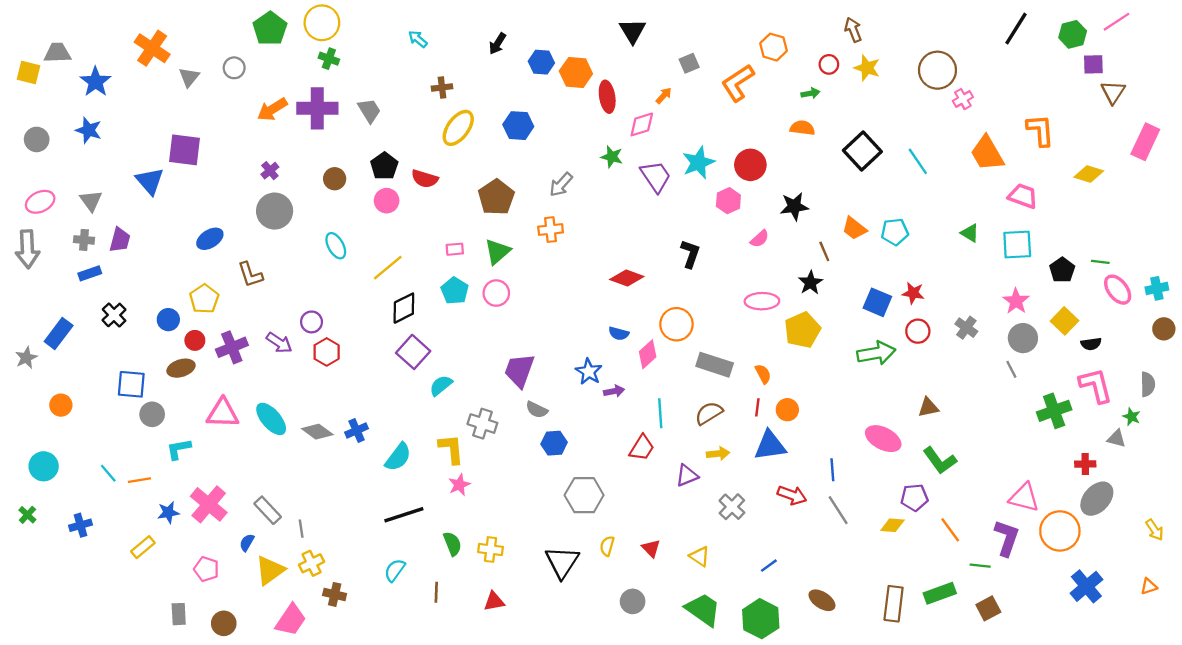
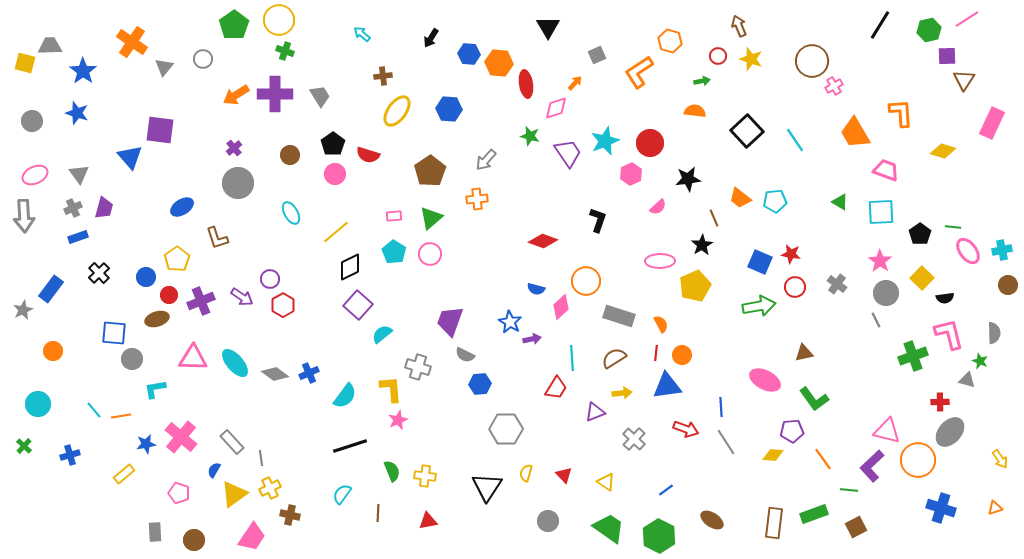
gray cross: (84, 240) -> (73, 208), turned -30
purple L-shape: (1007, 538) -> (872, 466), turned -152
blue cross: (1086, 586) -> (941, 508), turned -32

